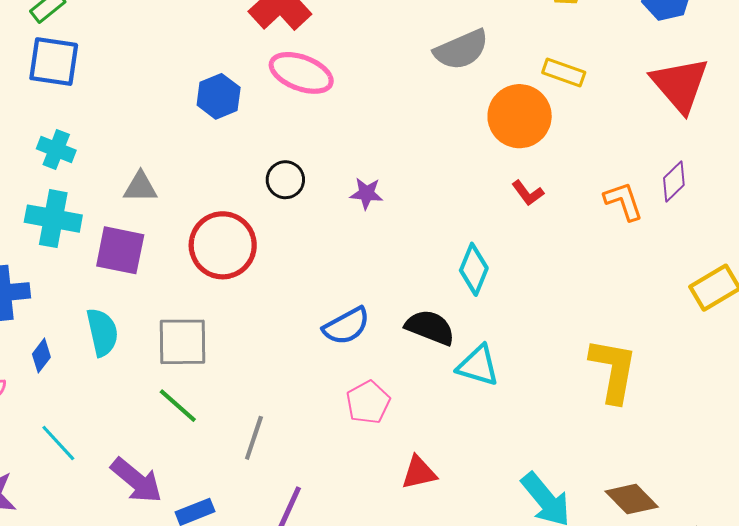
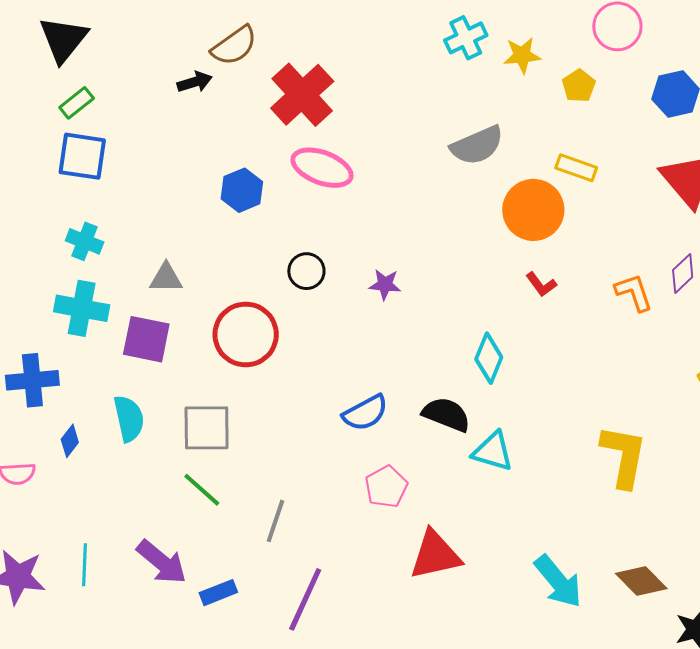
cyan line: (58, 443) -> (84, 565), moved, turned 45
red triangle: (419, 473) -> (435, 555), size x1.5

